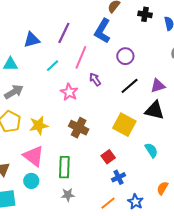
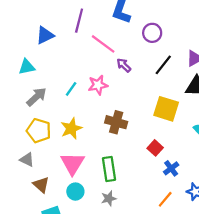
pink line: (81, 57) -> (103, 44), turned -65
cyan line: (53, 66) -> (71, 89), moved
pink star: (69, 92) -> (98, 85), turned -30
pink triangle: (34, 156) -> (72, 163), turned 35
gray star: (68, 195) -> (109, 198), moved

